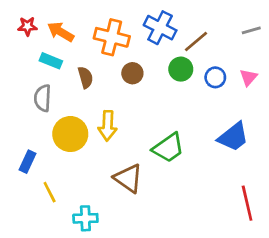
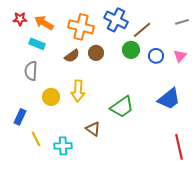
brown semicircle: (85, 77) -> (72, 56), moved, turned 70
yellow circle: (70, 134) -> (51, 97), size x0.7
brown triangle: (128, 178) -> (93, 129), size x0.7
cyan cross: (85, 218) -> (63, 146), moved

